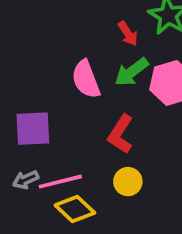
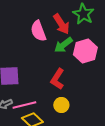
red arrow: (128, 34) -> (61, 24), size x1.5
pink semicircle: (86, 79) -> (38, 31), moved

